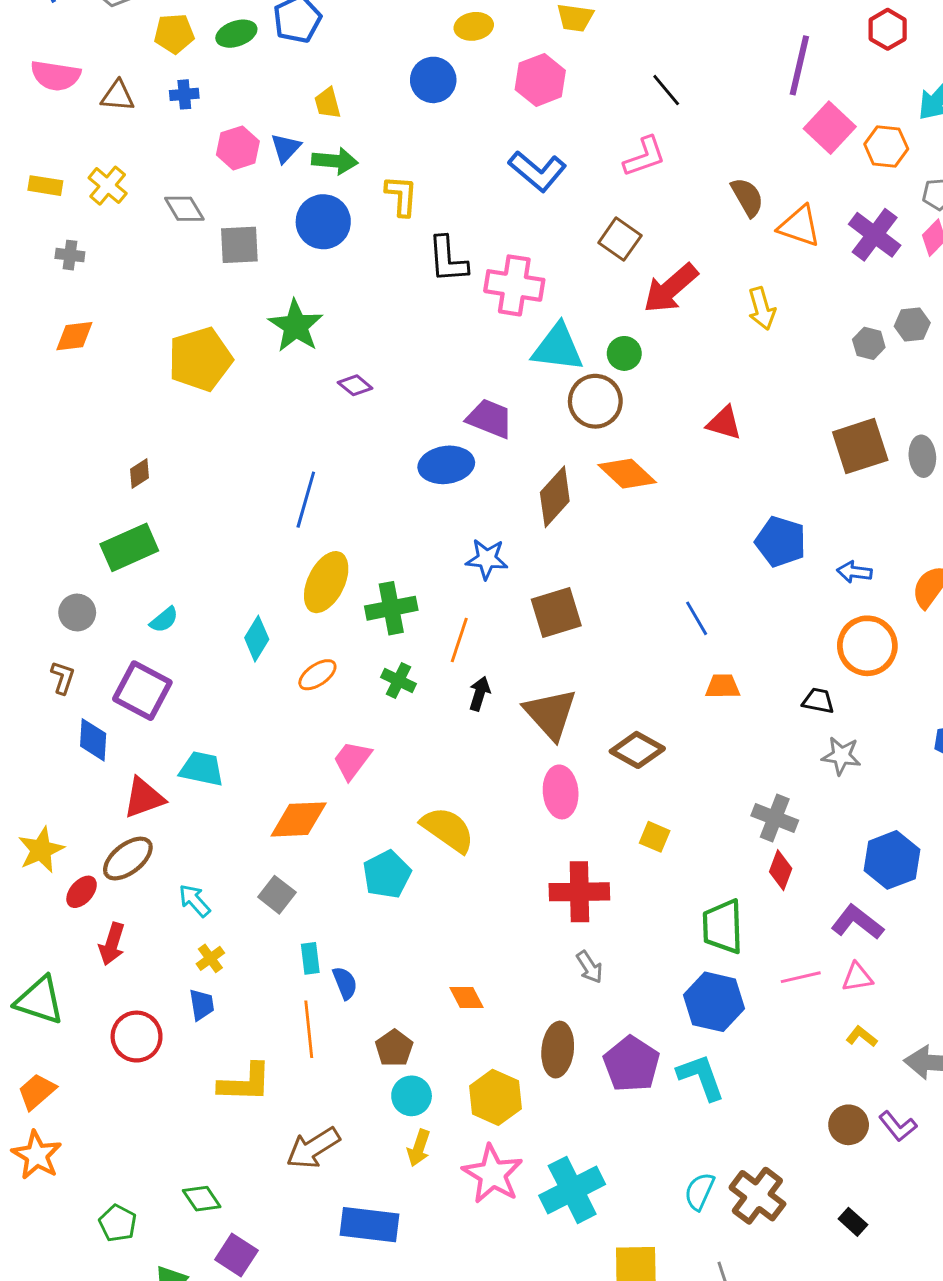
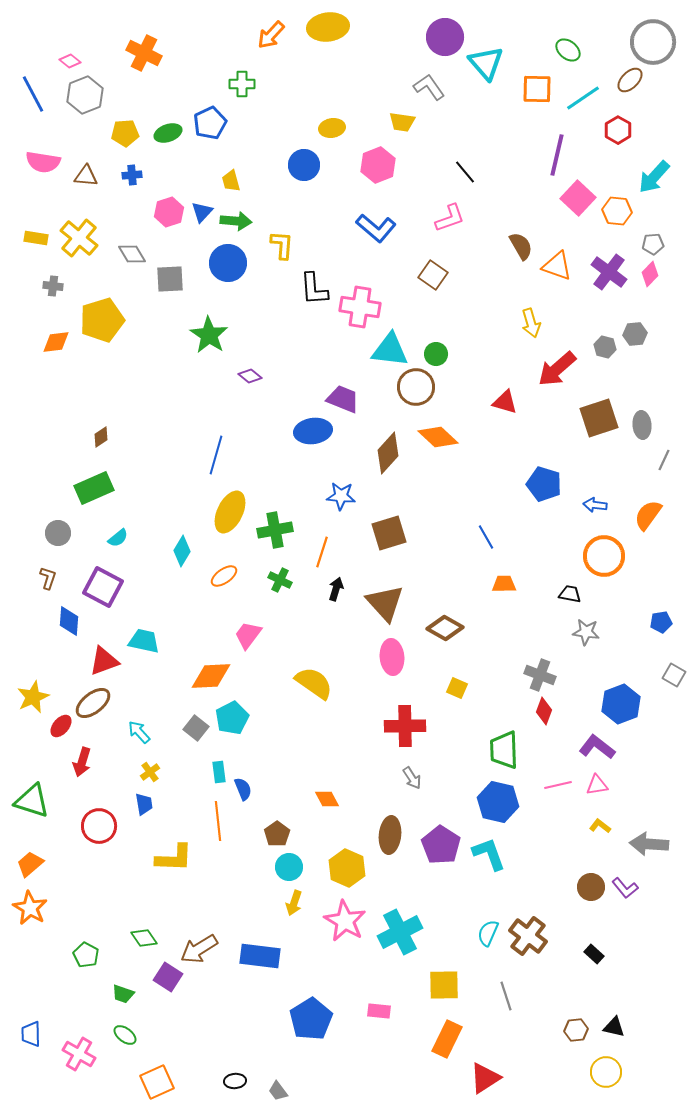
yellow cross: (108, 186) -> (79, 238), size x1.4
red arrow: (671, 288) -> (557, 369), moved
yellow pentagon: (200, 359) -> (102, 320), moved
cyan pentagon: (387, 874) -> (232, 718), moved
brown arrow: (313, 1148) -> (199, 949), moved

